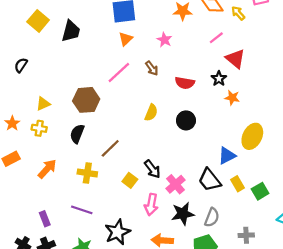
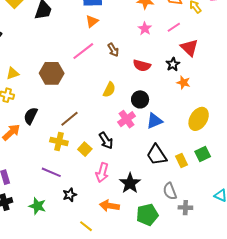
pink star: (164, 40) -> (145, 29), moved
black semicircle: (77, 134) -> (31, 116), moved
blue triangle: (227, 156) -> (155, 121), moved
yellow cross: (87, 173) -> (59, 141), moved
pink cross: (175, 184) -> (127, 119), moved
green square: (260, 191) -> (203, 154), moved
purple line: (82, 210) -> (51, 172), moved
black star: (183, 214) -> (130, 183), turned -30
gray semicircle: (212, 217) -> (170, 191), moved, turned 132
black star: (117, 232) -> (70, 195), size x0.6

